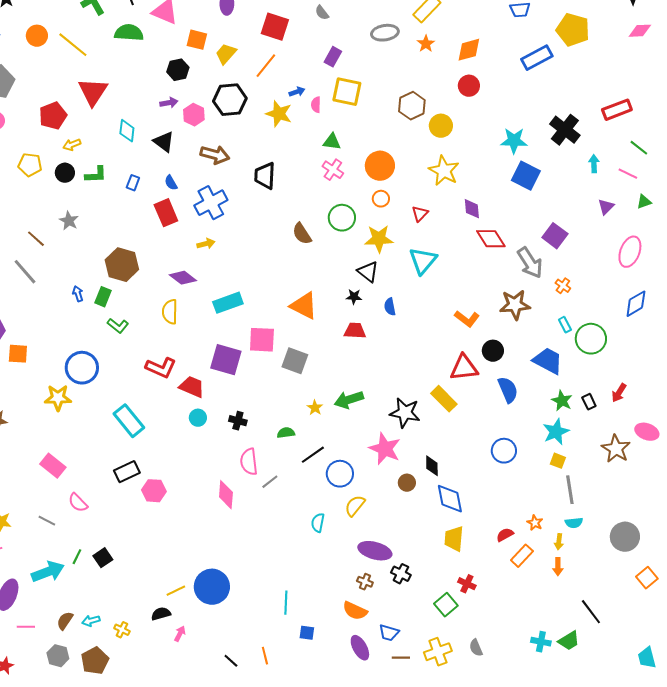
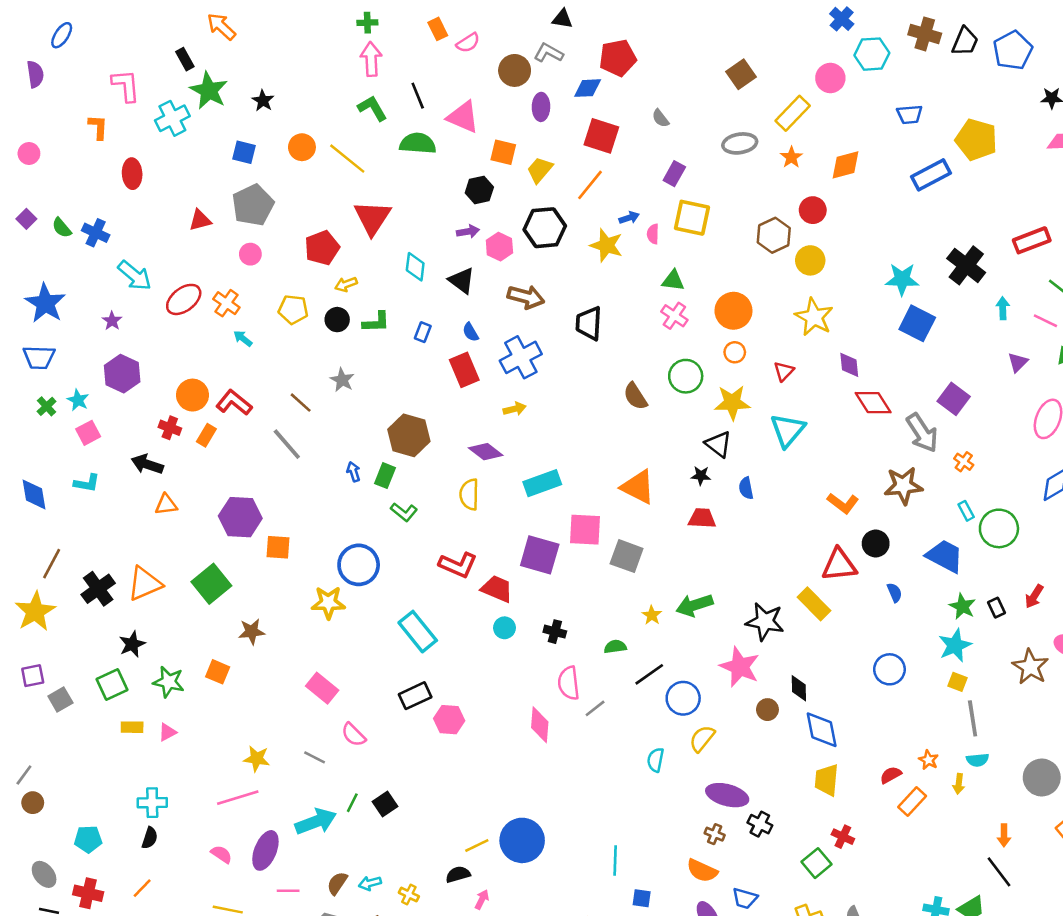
red circle: (469, 86) -> (813, 210), moved
blue semicircle: (508, 390) -> (895, 593), size x0.6
orange arrow: (558, 567) -> (1004, 835), moved

